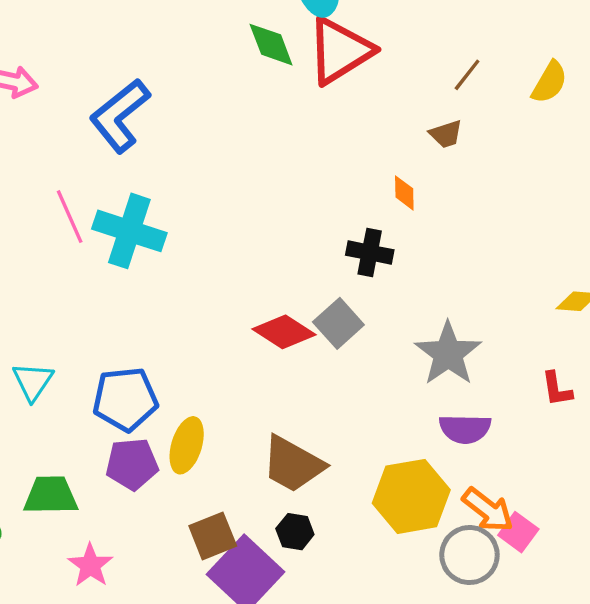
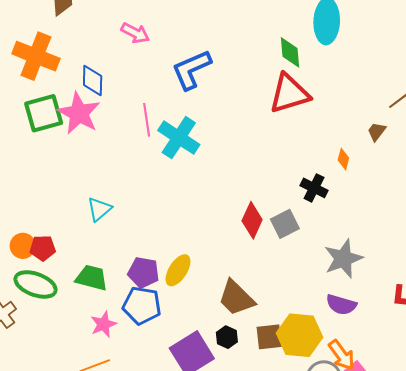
red triangle: (340, 51) -> (289, 94), moved
brown trapezoid: (446, 134) -> (377, 132), turned 130
red diamond: (284, 332) -> (252, 220), turned 66
blue pentagon: (125, 399) -> (142, 305), moved
brown square: (213, 536) -> (269, 337), moved

